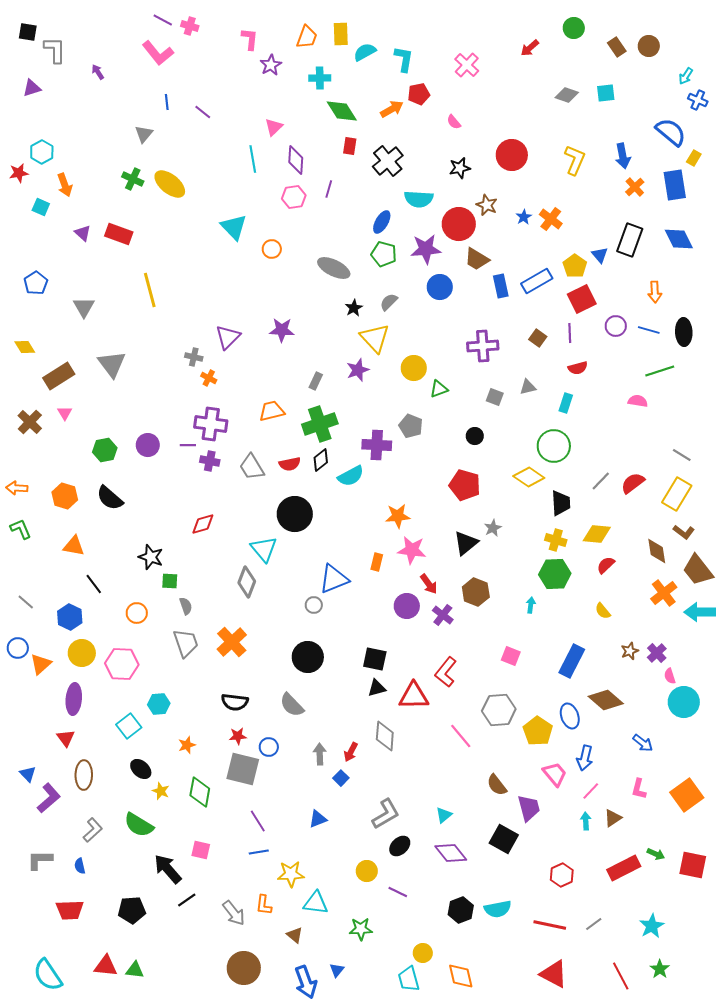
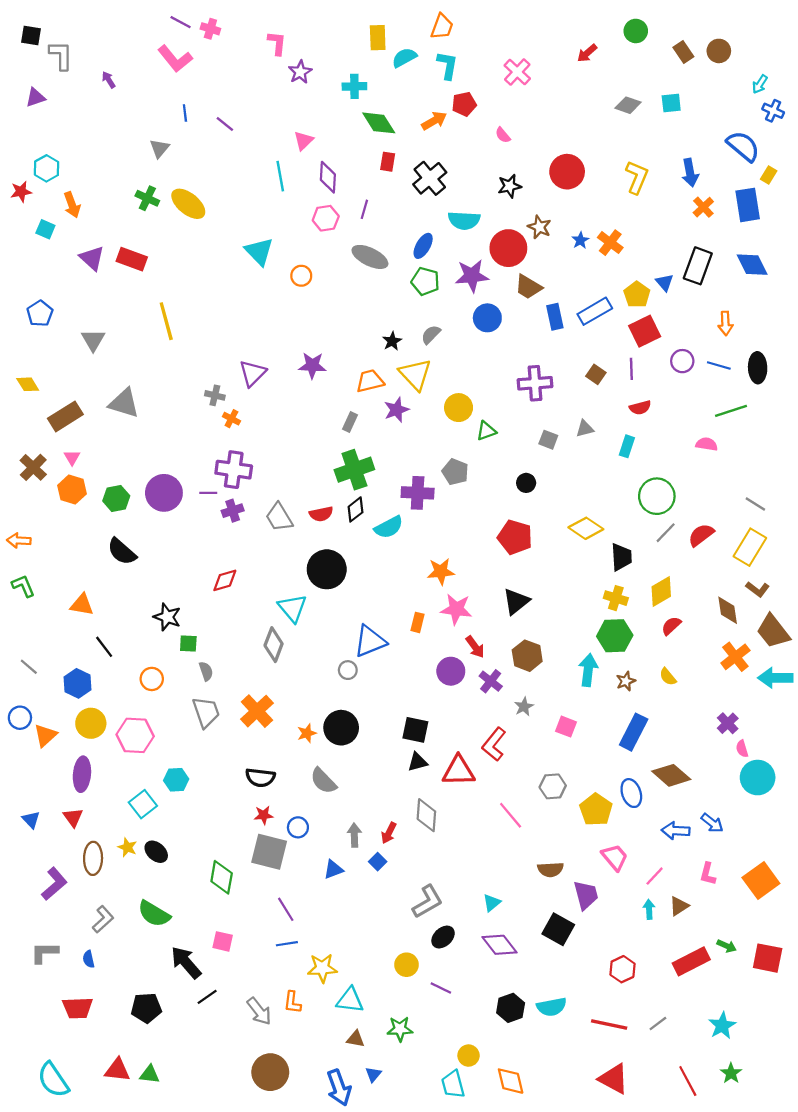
orange trapezoid: (307, 37) -> (442, 27), moved
purple triangle: (83, 233) -> (92, 258), size x1.4
gray ellipse: (334, 268) -> (370, 257), moved
gray triangle: (112, 364) -> (124, 403), turned -36
orange trapezoid: (272, 411) -> (370, 381), moved
purple circle: (148, 445) -> (164, 493), size x1.4
green circle: (554, 446) -> (657, 496), moved
purple cross: (210, 461) -> (233, 511), turned -30
orange hexagon: (65, 496) -> (72, 490), moved
gray star: (493, 528) -> (524, 707), moved
yellow diamond: (597, 534) -> (661, 591), turned -36
cyan arrow: (531, 605) -> (588, 670), size x1.8
brown star: (630, 651) -> (626, 681), moved
gray hexagon: (499, 710) -> (553, 786), size x0.7
orange star: (187, 745) -> (307, 733), moved
blue arrow: (585, 758) -> (676, 831), moved, turned 80
blue triangle: (28, 774) -> (31, 820), moved
brown semicircle: (497, 785) -> (550, 869), turned -55
yellow star: (161, 791) -> (127, 847), moved
blue triangle: (318, 819) -> (333, 869), moved
brown triangle: (295, 935) -> (356, 1039), moved, turned -30

